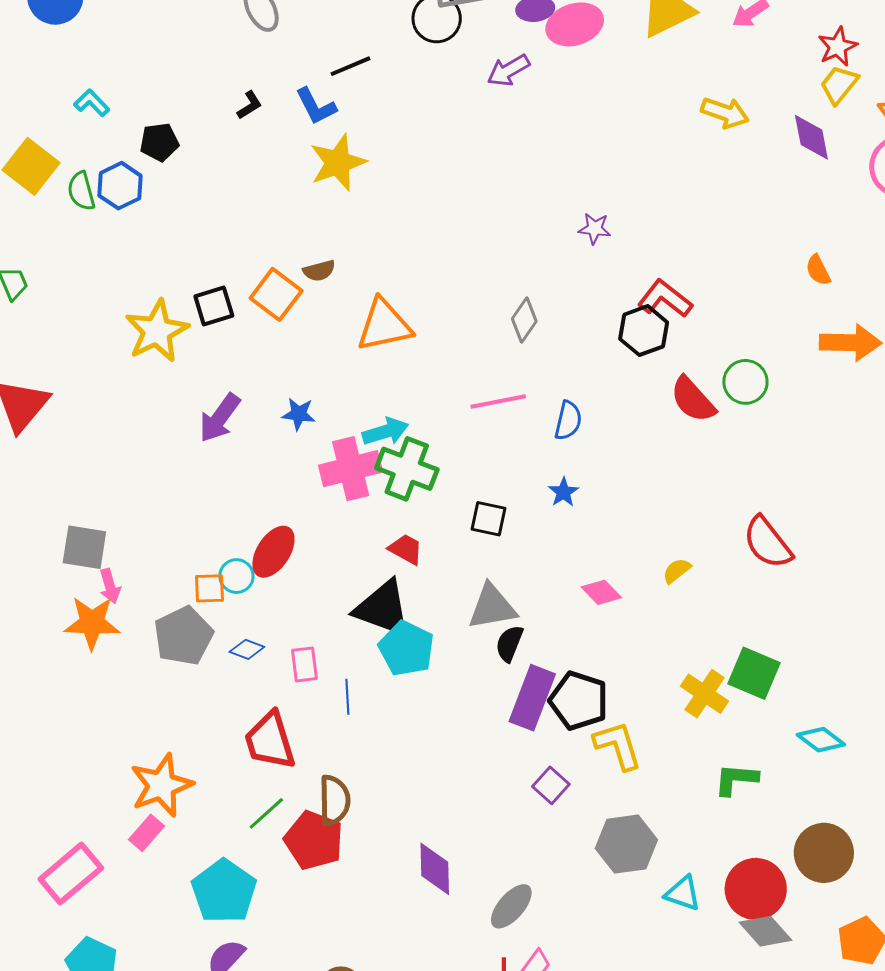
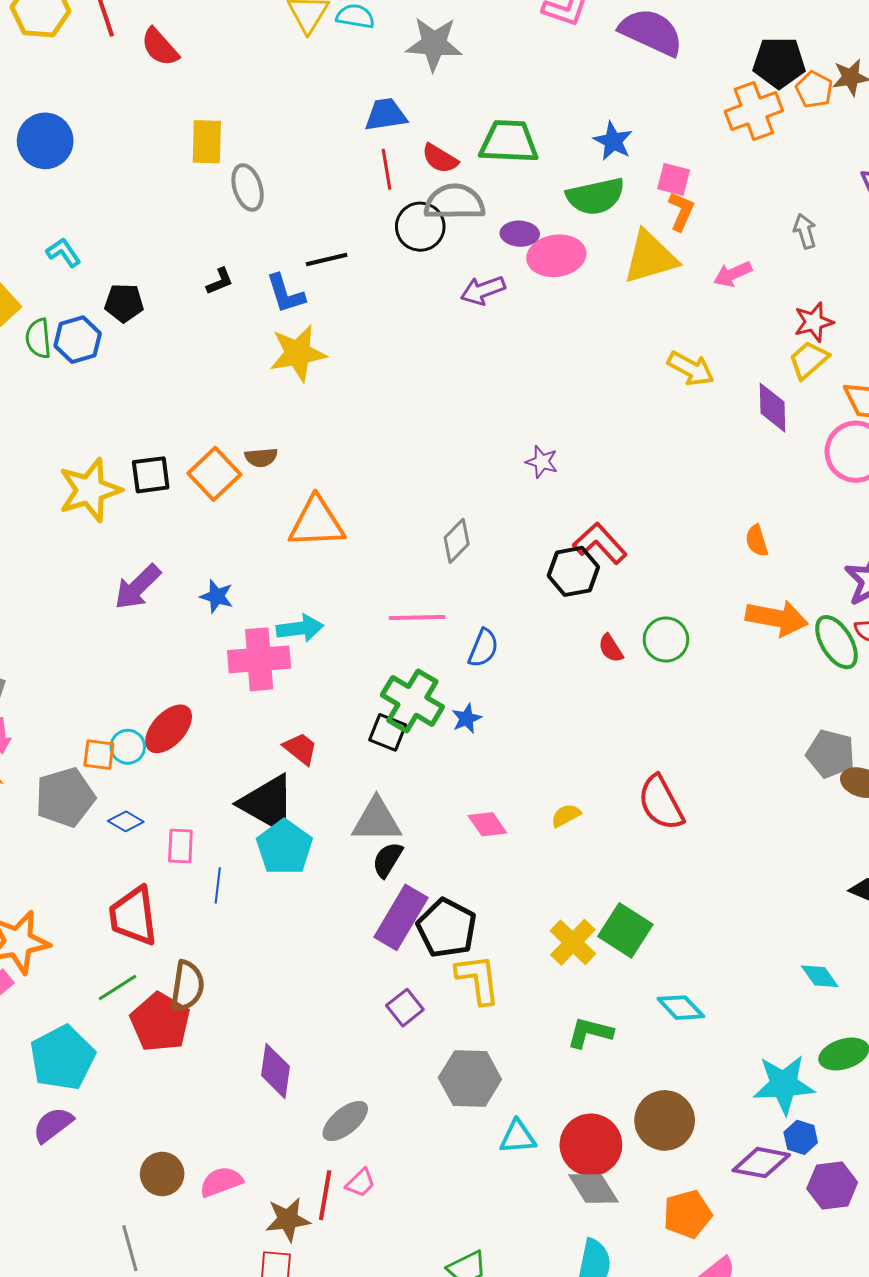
red semicircle: (693, 400) -> (611, 648), size x0.6
green cross: (407, 469) -> (412, 701), moved
cyan triangle: (683, 893) -> (518, 1137), turned -33

